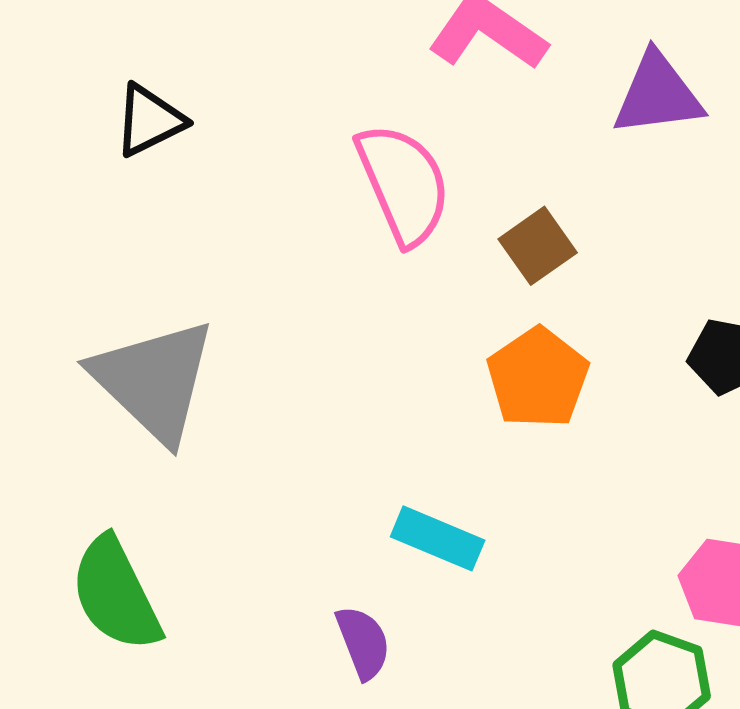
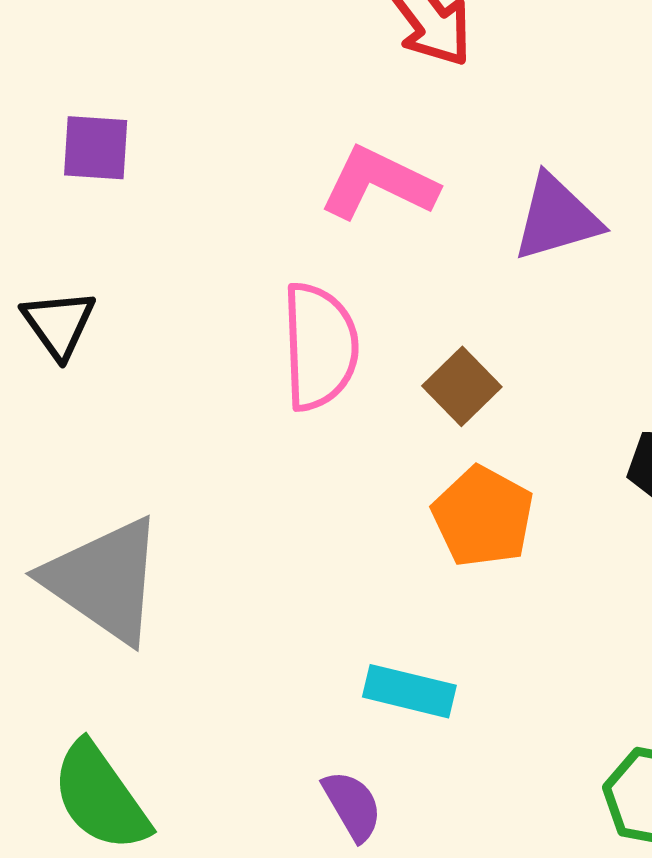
black triangle: (149, 120) -> (59, 324), turned -30
pink semicircle: (403, 184) -> (320, 346), turned 30

